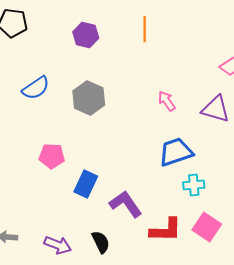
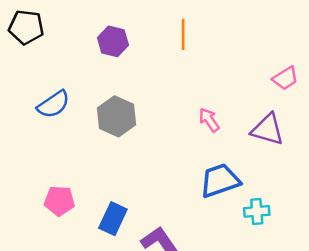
pink pentagon: (52, 156) -> (59, 201), moved
cyan cross: (194, 185) -> (257, 211), moved

